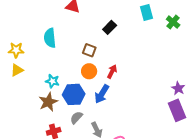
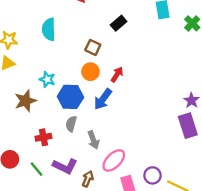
brown star: (48, 102) -> (25, 101), moved
gray semicircle: (76, 118) -> (71, 124), turned -32

